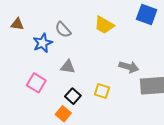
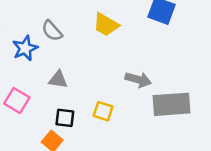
black square: (73, 96) -> (65, 118), turned -35

